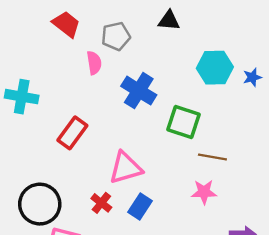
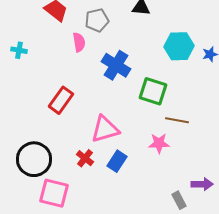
cyan cross: (22, 97) -> (19, 50), moved, size x0.6
pink star: (204, 192) -> (159, 143), moved

